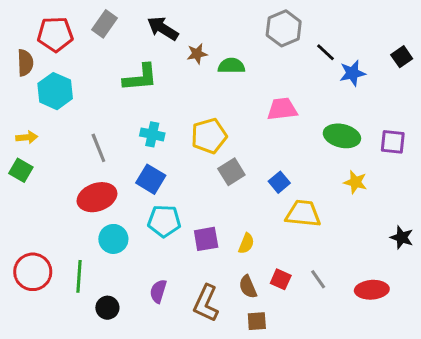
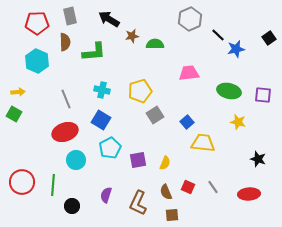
gray rectangle: (104, 24) -> (70, 16), turned -48
brown semicircle: (25, 63) -> (65, 42), moved
cyan pentagon: (164, 221) -> (110, 148), turned -30
black star: (402, 237) -> (258, 159), moved

